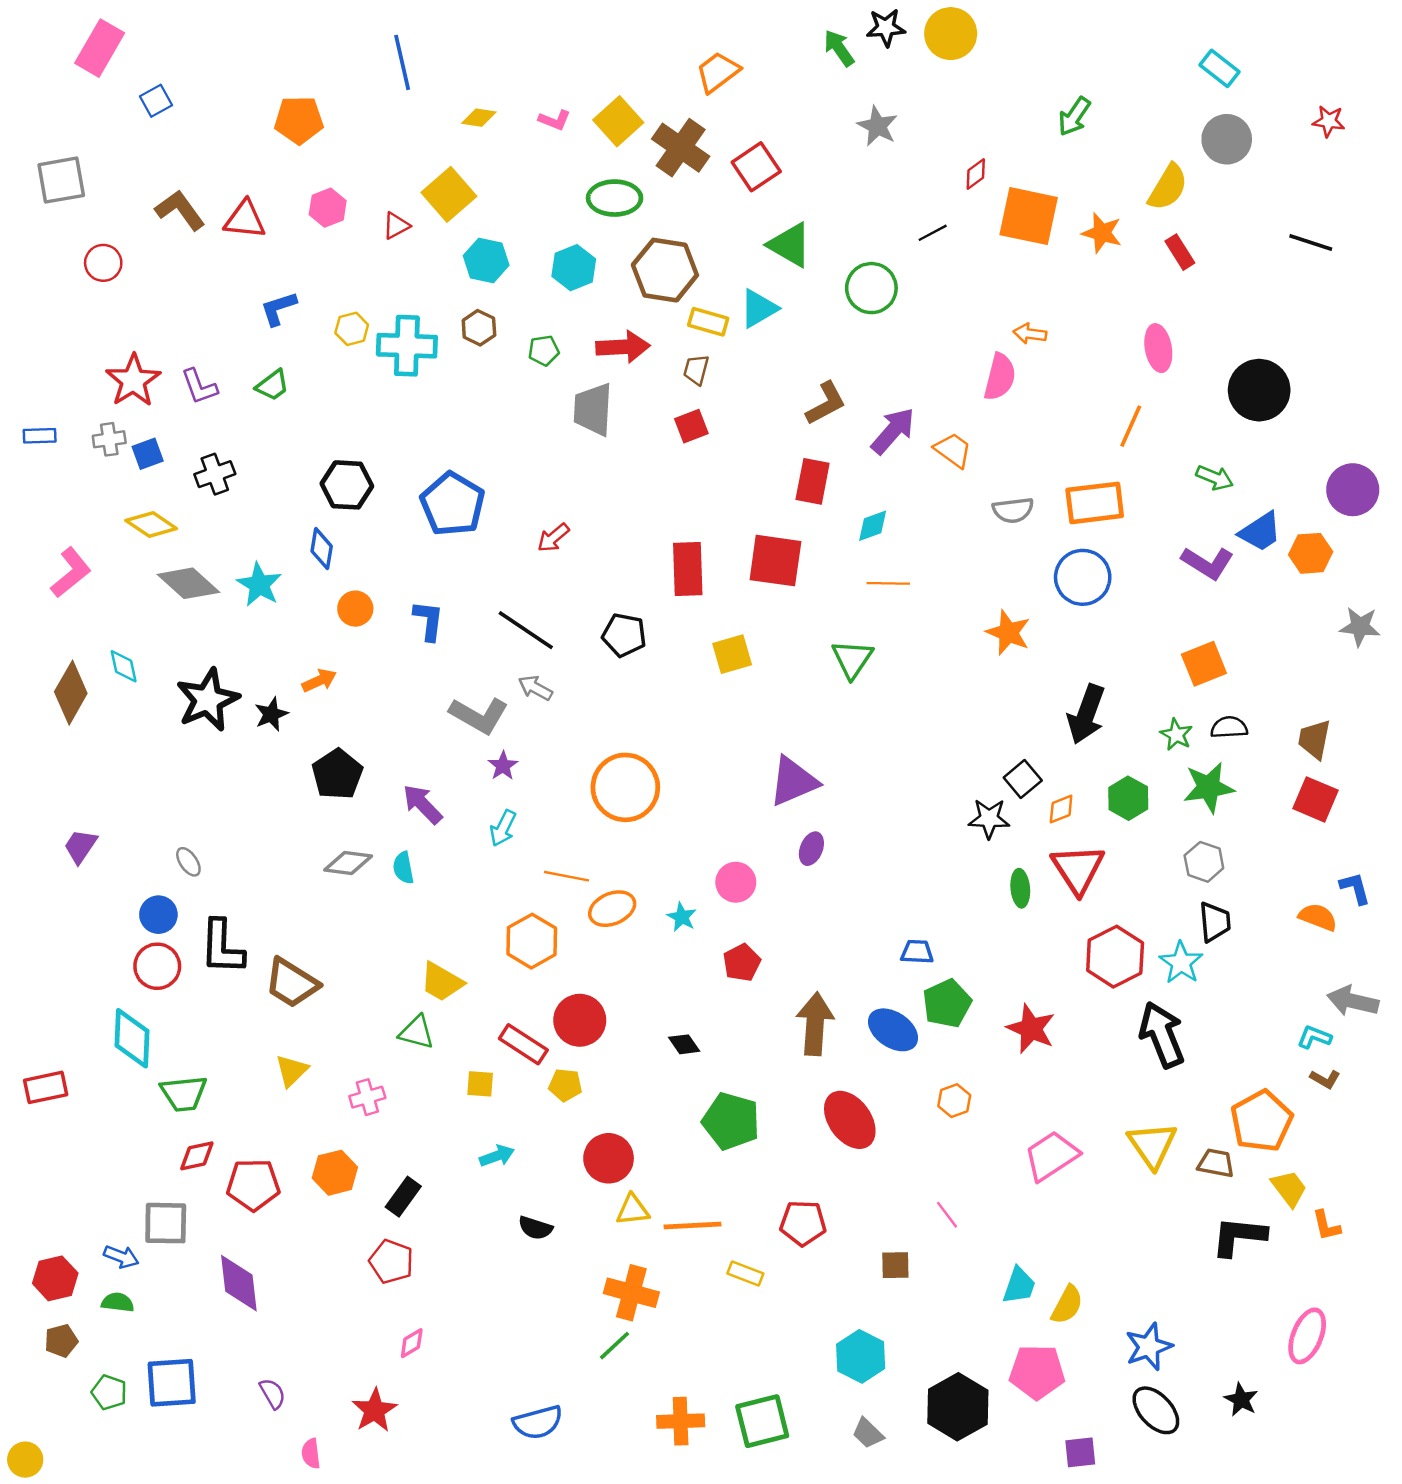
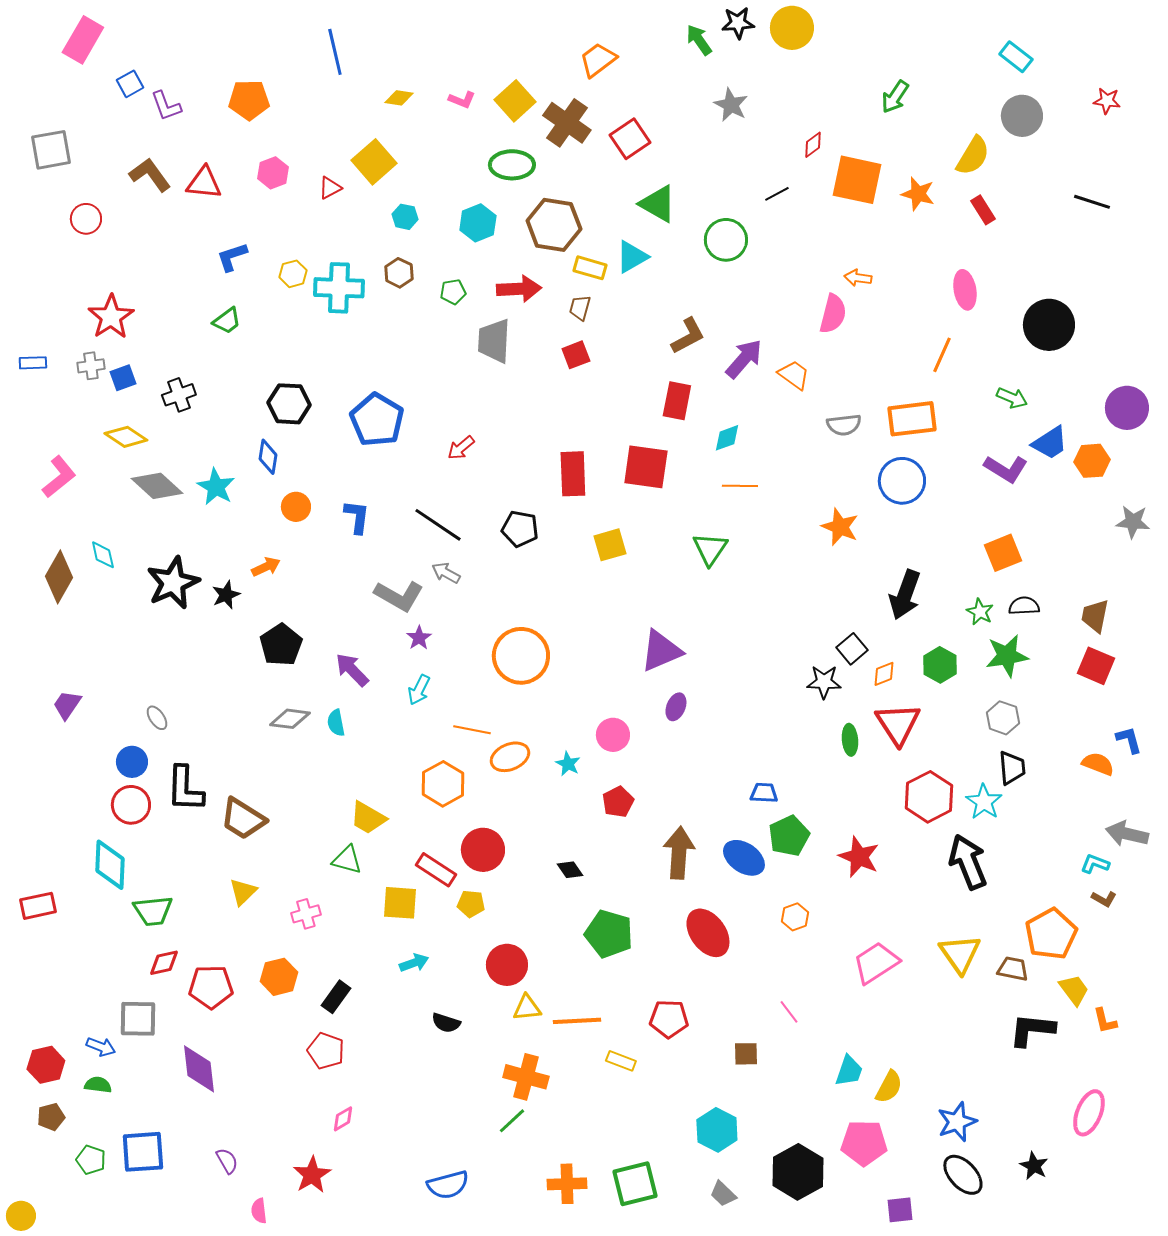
cyan hexagon: (486, 260) -> (405, 217), size x0.7
purple L-shape: (199, 386) -> (166, 106), moved
yellow square: (480, 1084) -> (400, 903), size x1.5

